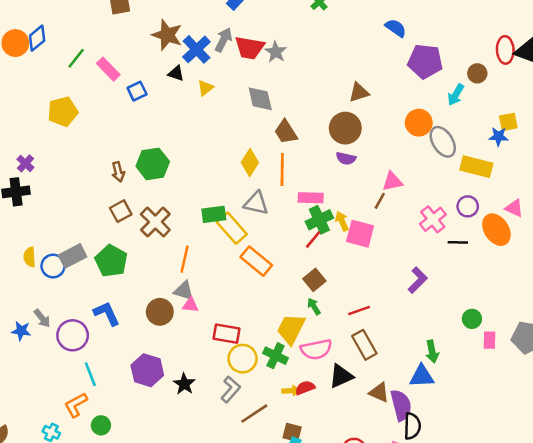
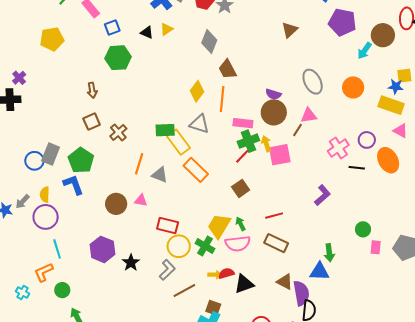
black triangle: (176, 73) -> (147, 33), moved
brown circle: (477, 73) -> (383, 35), size x1.5
brown triangle: (359, 92) -> (290, 30), moved, turned -30
gray diamond: (260, 99) -> (209, 41), turned 30
orange circle: (419, 123) -> (353, 87), moved
brown circle: (345, 128) -> (274, 112), moved
gray ellipse: (443, 142) -> (313, 82), moved
green hexagon: (153, 164) -> (118, 58), moved
yellow rectangle: (476, 167) -> (391, 105), moved
pink triangle: (514, 208) -> (400, 131), moved
brown cross: (155, 222) -> (118, 132), size x0.7
pink square: (360, 234) -> (280, 155), turned -30
gray rectangle: (73, 256) -> (51, 154), turned -45
yellow semicircle: (30, 257) -> (45, 195), moved
gray triangle: (184, 291) -> (160, 175), moved
green arrow: (314, 306) -> (241, 224), moved
blue L-shape: (107, 314) -> (73, 185), moved
gray arrow: (42, 318) -> (22, 201), turned 77
brown rectangle: (364, 345) -> (276, 243), turned -40
black triangle: (341, 376) -> (244, 284), moved

